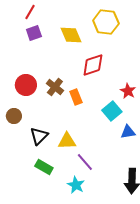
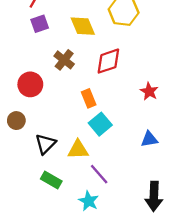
brown cross: (55, 87) -> (64, 60), moved
cyan square: (112, 111) -> (100, 124), moved

